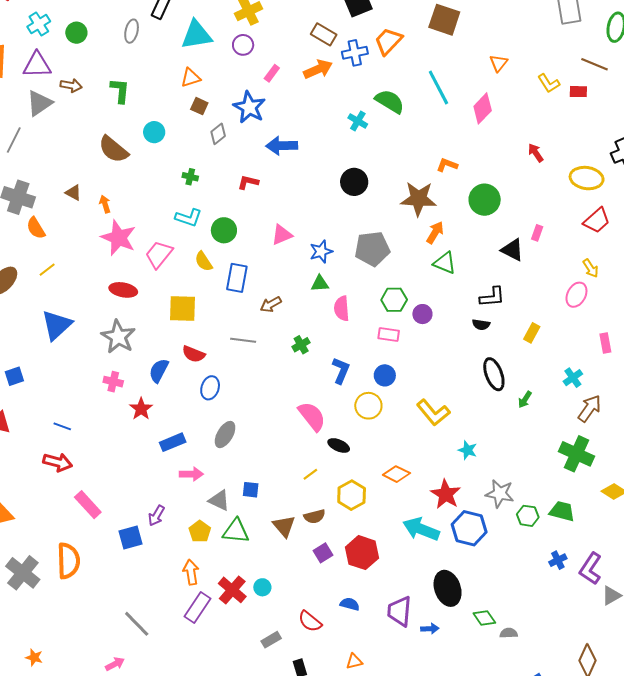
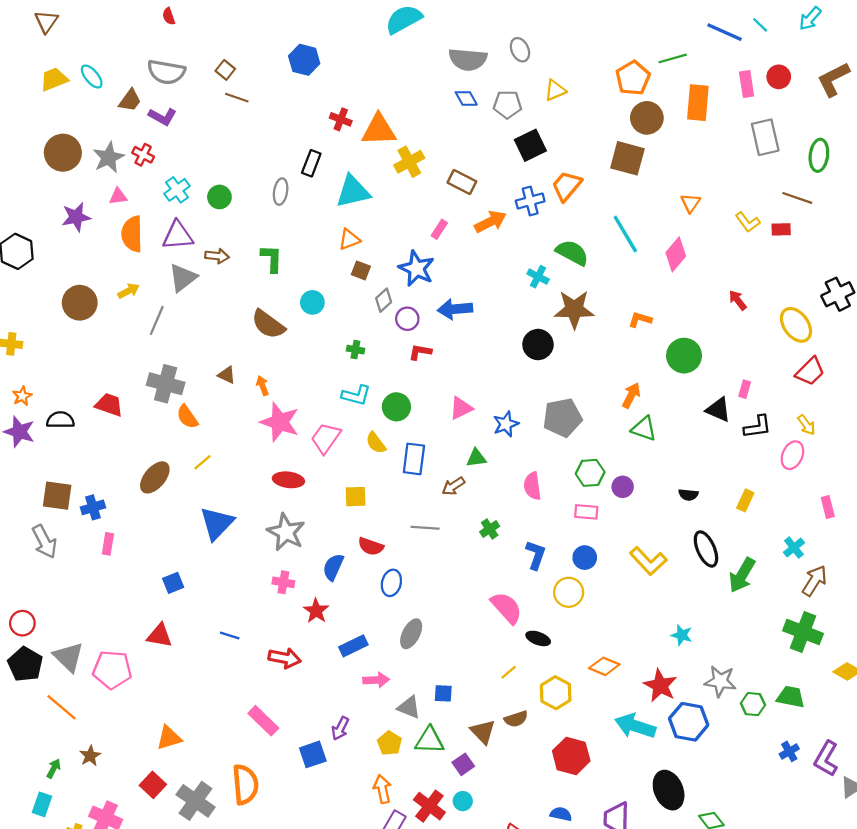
brown rectangle: (324, 34) -> (462, 182), moved
purple circle: (243, 45) -> (407, 319), moved
yellow ellipse: (587, 178) -> (796, 325), turned 48
brown star: (419, 199) -> (574, 309), moved
green triangle: (320, 283) -> (476, 458), moved
black L-shape: (492, 297) -> (758, 427), moved
yellow square: (182, 309) -> (356, 497), size x0.7
green arrow: (525, 400) -> (742, 575), size x1.8
yellow L-shape: (433, 413) -> (648, 561), moved
red arrow: (58, 462) -> (285, 658), moved
purple square: (323, 553) -> (463, 764), moved

